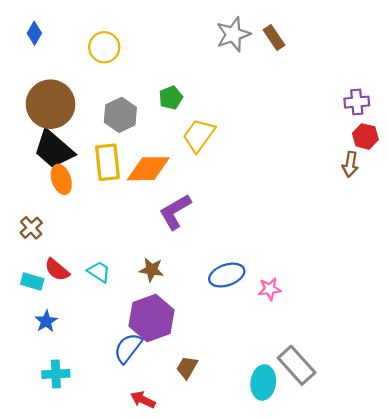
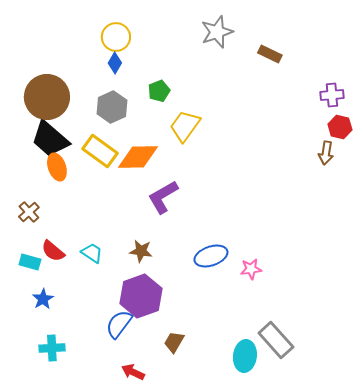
blue diamond: (34, 33) -> (115, 63), moved
brown rectangle: (274, 38) -> (270, 54), moved, turned -30
yellow circle: (104, 47) -> (116, 37), moved
yellow rectangle: (107, 162) -> (100, 151), turned -48

